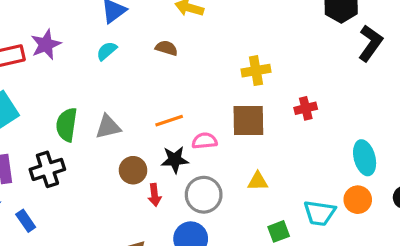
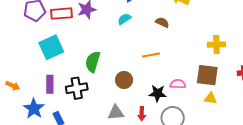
orange line: (169, 121) -> (151, 55), moved
gray triangle: (108, 127) -> (116, 113), moved
brown circle: (133, 170) -> (124, 80), moved
yellow triangle: (258, 181) -> (210, 98), moved

